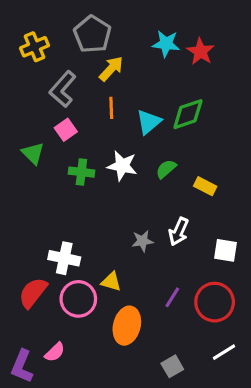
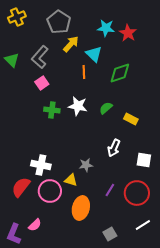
yellow cross: (34, 47) -> (17, 17), moved
orange line: (111, 108) -> (84, 72), moved
cyan triangle: (149, 122) -> (94, 54), moved, turned -36
green triangle: (33, 153) -> (12, 60), moved
gray star: (143, 241) -> (86, 165), moved

